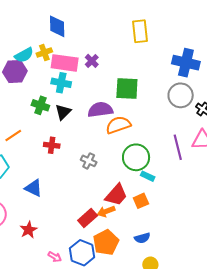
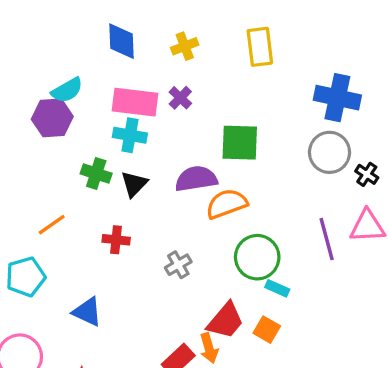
yellow cross: (44, 52) -> (185, 46), moved
gray cross: (89, 161) -> (178, 265), turned 35
orange square: (141, 201) -> (267, 330), turned -35
orange arrow: (106, 211) -> (209, 348), turned -84

